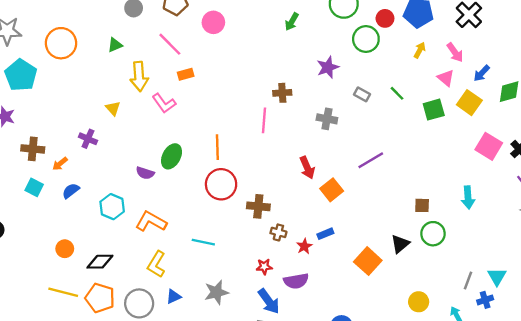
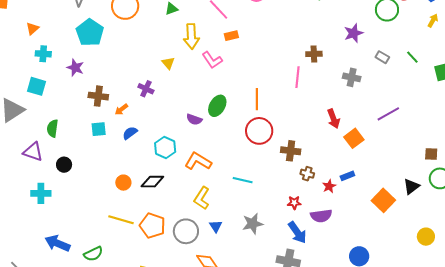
cyan square: (34, 187) -> (99, 129), turned -35
black diamond: (100, 262) -> (152, 182), moved
blue triangle: (174, 297) -> (216, 226), turned -40

